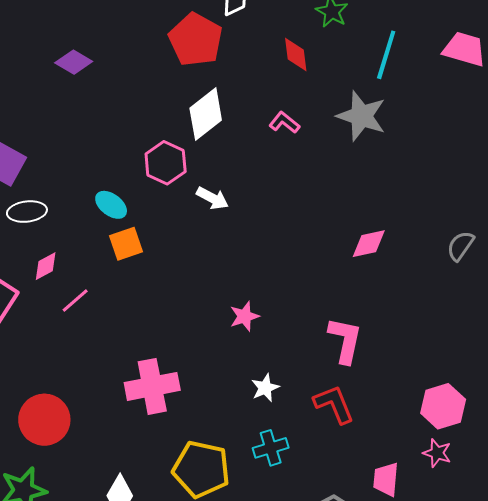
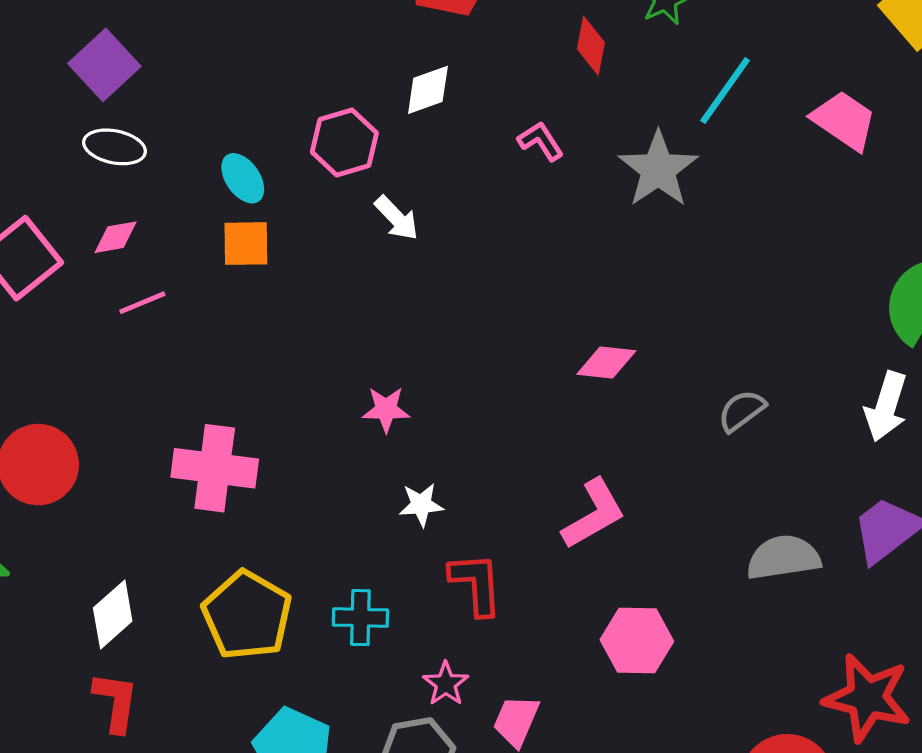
white diamond: (206, 114) -> (428, 90), size x0.7
pink L-shape: (345, 340) -> (594, 514), moved, turned 30
white star: (265, 388) -> (421, 505), moved
pink star: (437, 453) -> (446, 684), moved

